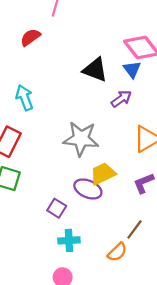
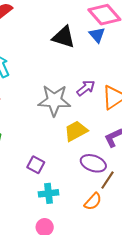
purple arrow: (121, 99) -> (86, 88), moved
purple ellipse: (88, 189) -> (93, 163), moved

